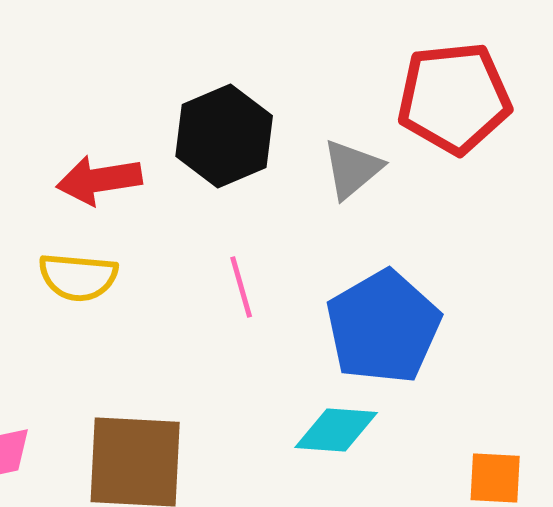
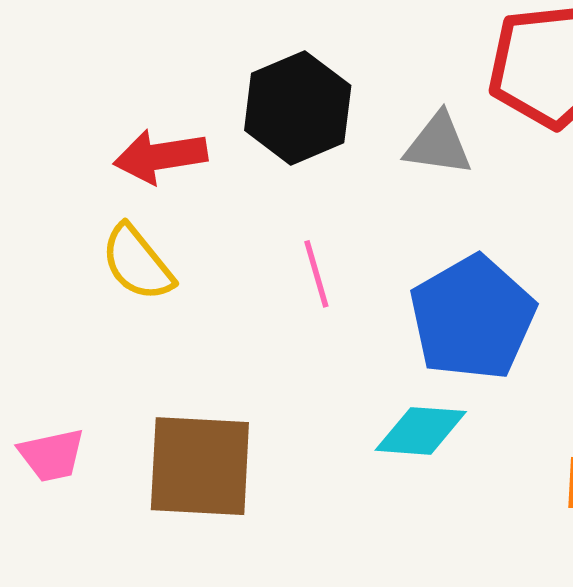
gray triangle: (352, 169) -> (438, 144), turned 48
yellow semicircle: (78, 277) -> (137, 263), turned 46

